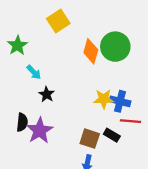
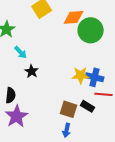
orange diamond: (91, 51) -> (74, 17), moved, turned 70
purple star: (40, 130) -> (17, 116), moved

